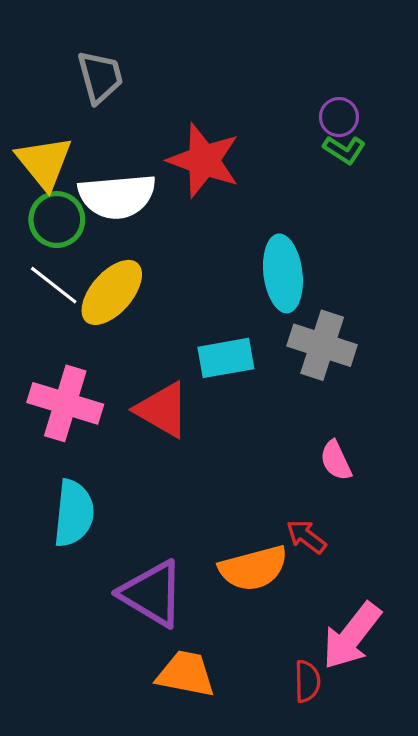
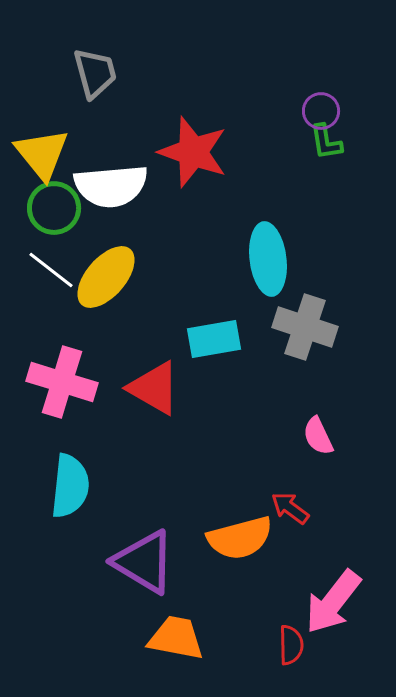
green L-shape: (344, 150) -> (326, 142), turned 48

